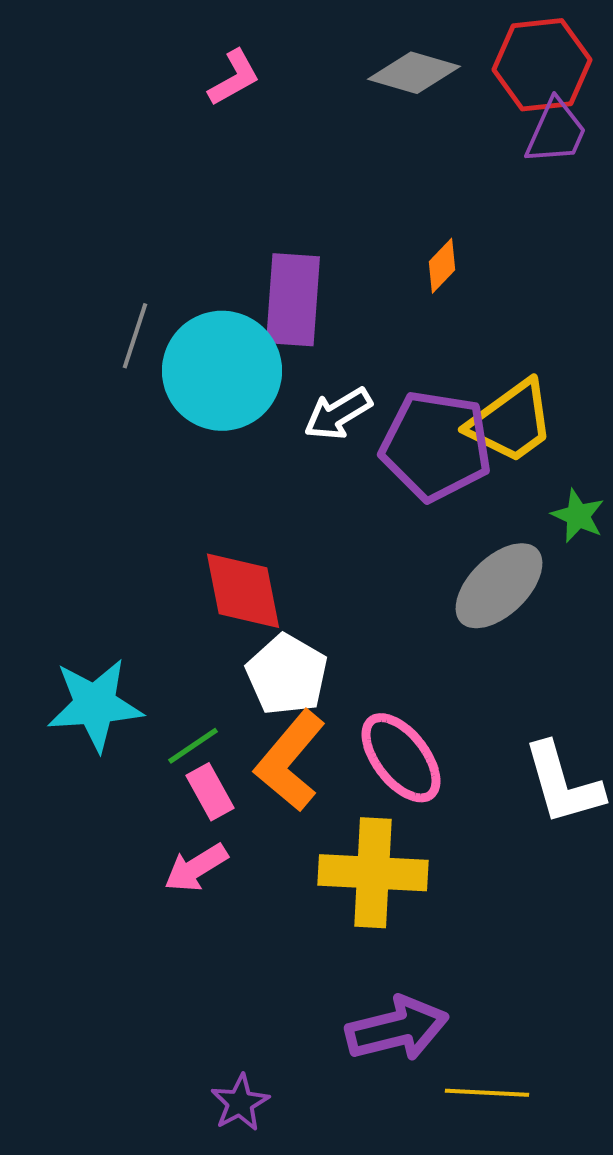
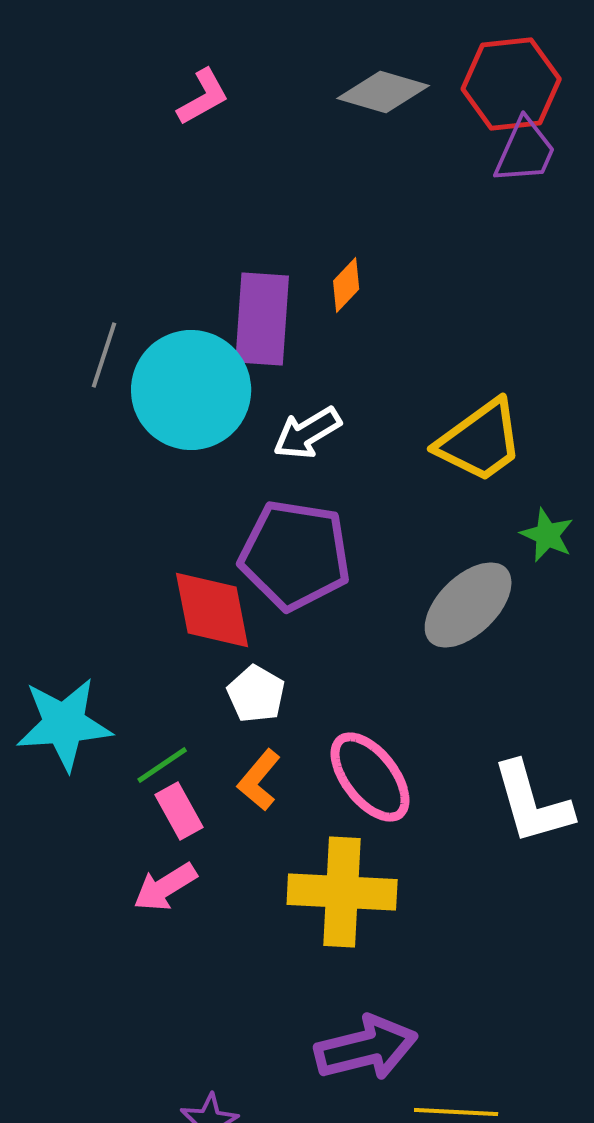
orange diamond: (442, 266) -> (346, 285), moved
purple pentagon: (436, 446) -> (295, 555), moved
white pentagon: (287, 675) -> (256, 694), size x0.7
orange L-shape: (290, 761) -> (259, 780), size x0.6

